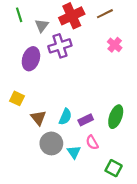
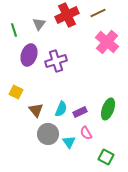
green line: (19, 15) -> (14, 30), moved
pink cross: (115, 45) -> (107, 42), size x1.6
purple cross: (60, 46) -> (56, 61), moved

